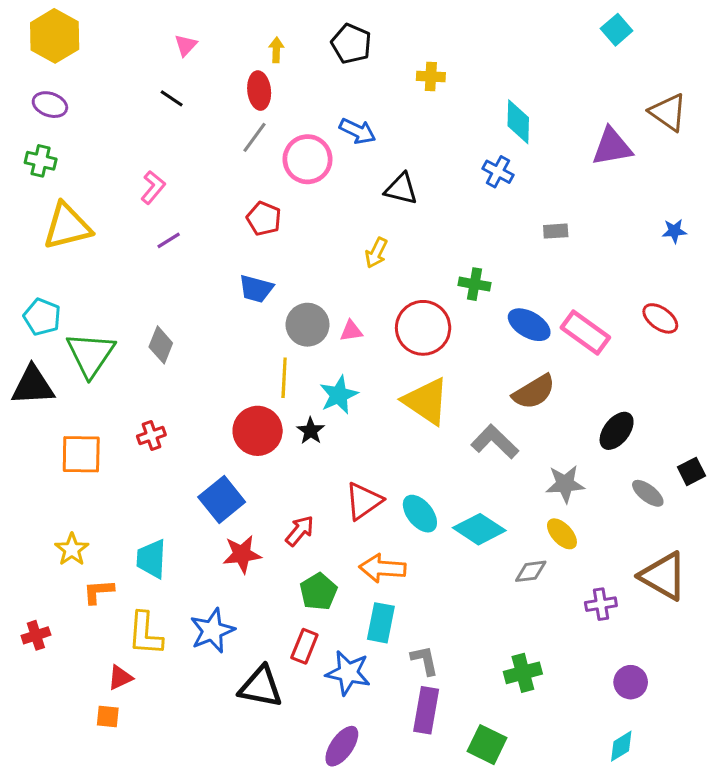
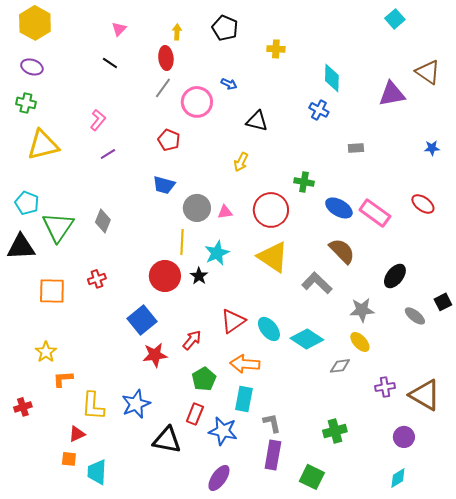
blue arrow: (357, 131) -> (229, 84), size x0.7
brown semicircle: (534, 392) -> (342, 251), turned -104
cyan trapezoid: (151, 559) -> (97, 472), moved
brown triangle: (663, 576) -> (425, 395), moved

